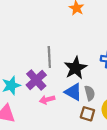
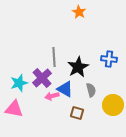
blue triangle: (73, 92) -> (65, 89), moved
brown square: (87, 114) -> (77, 113), moved

